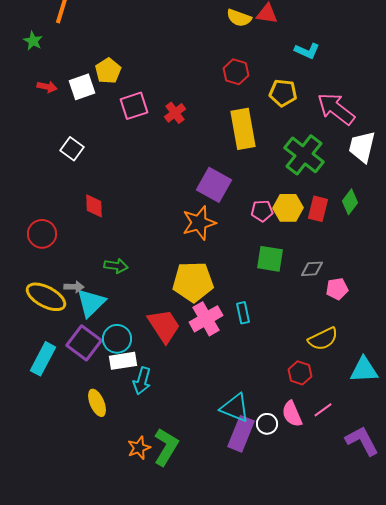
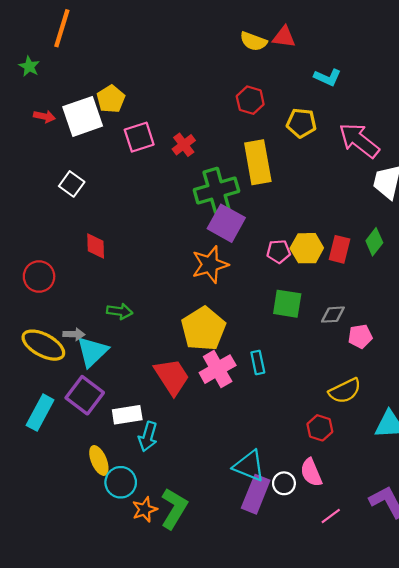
white square: (82, 87) -> (83, 116), size x1.4
green cross: (304, 155) -> (216, 191), moved, turned 36
yellow pentagon: (193, 282) -> (203, 329), turned -30
cyan circle: (117, 339) -> (121, 482), moved
pink line: (323, 410) -> (331, 516), moved

